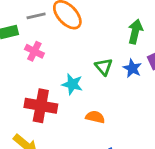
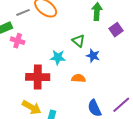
pink cross: (34, 51) -> (18, 41), moved
blue star: (132, 68) -> (93, 56), moved

